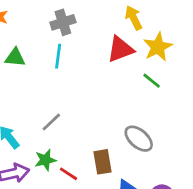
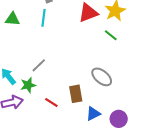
green star: (45, 160) -> (28, 85), moved

